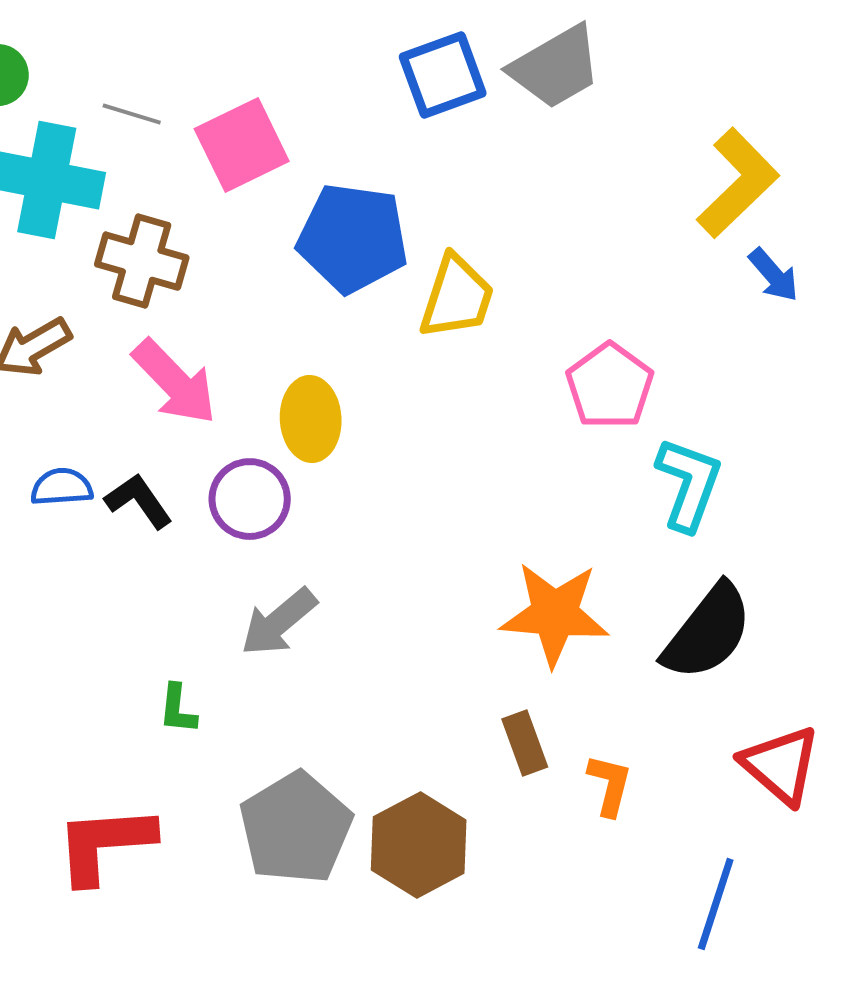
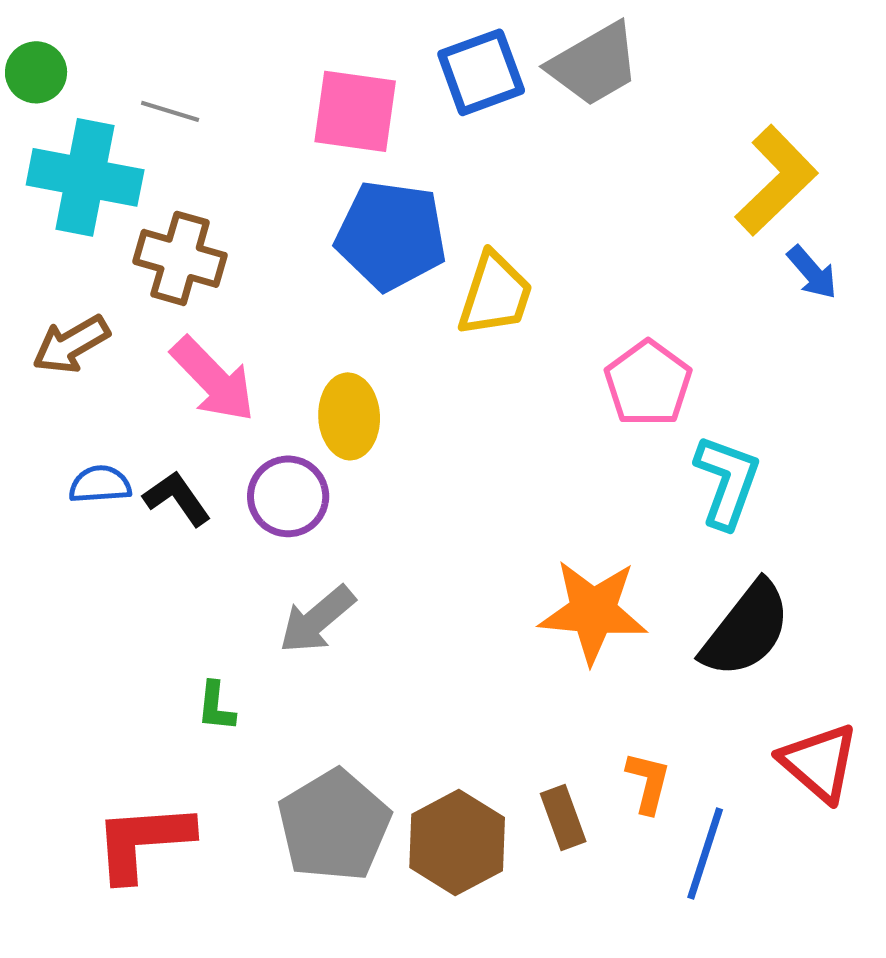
pink square: (242, 145) -> (355, 111), moved, turned 34
brown rectangle: (525, 743) -> (563, 818), moved
blue line: (716, 904) -> (705, 854), moved

